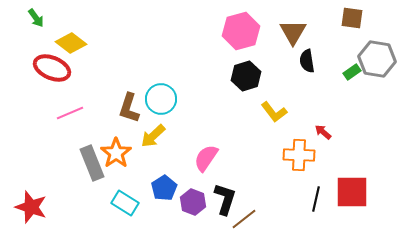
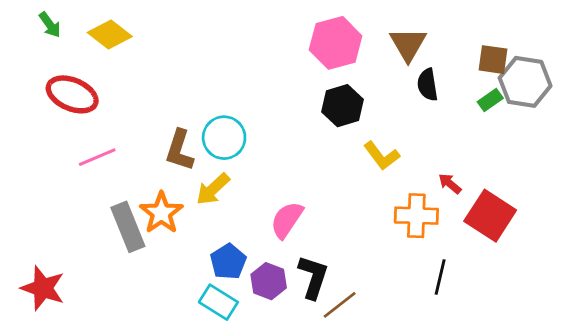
brown square: (352, 18) -> (493, 60), moved
yellow diamond: (71, 43) -> (110, 35), moved
red square: (352, 192) -> (490, 216), moved, turned 33
cyan rectangle: (125, 203) -> (218, 302), moved

